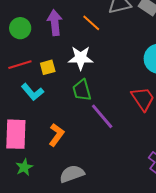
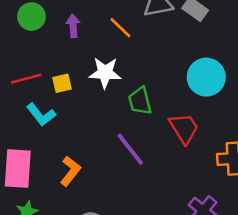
purple arrow: (55, 23) -> (73, 26), size x0.7
green circle: (20, 28) -> (31, 17), moved
green trapezoid: (82, 90) -> (140, 101), moved

